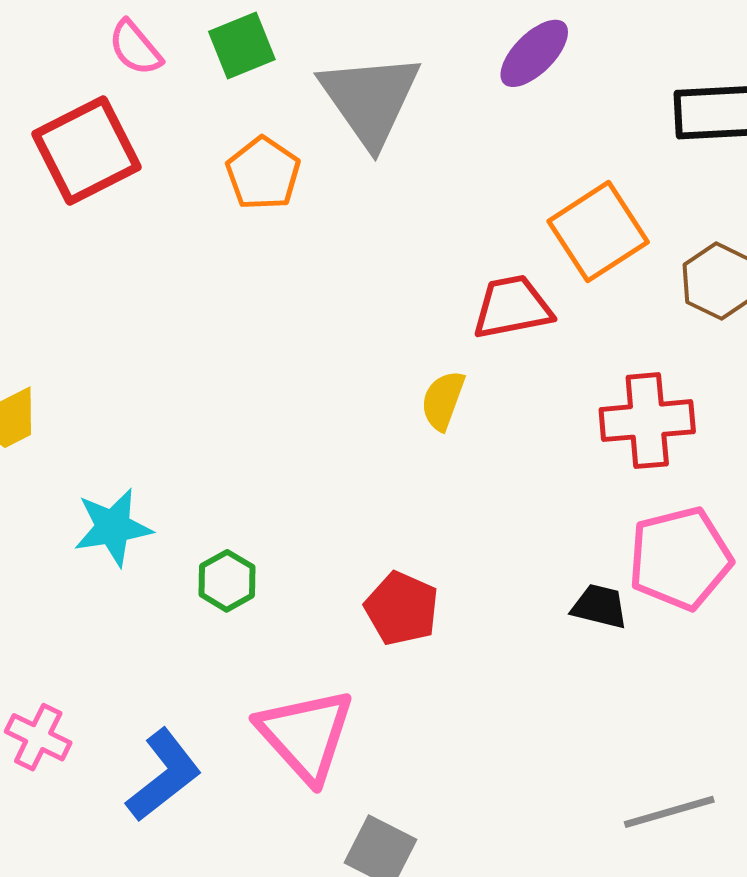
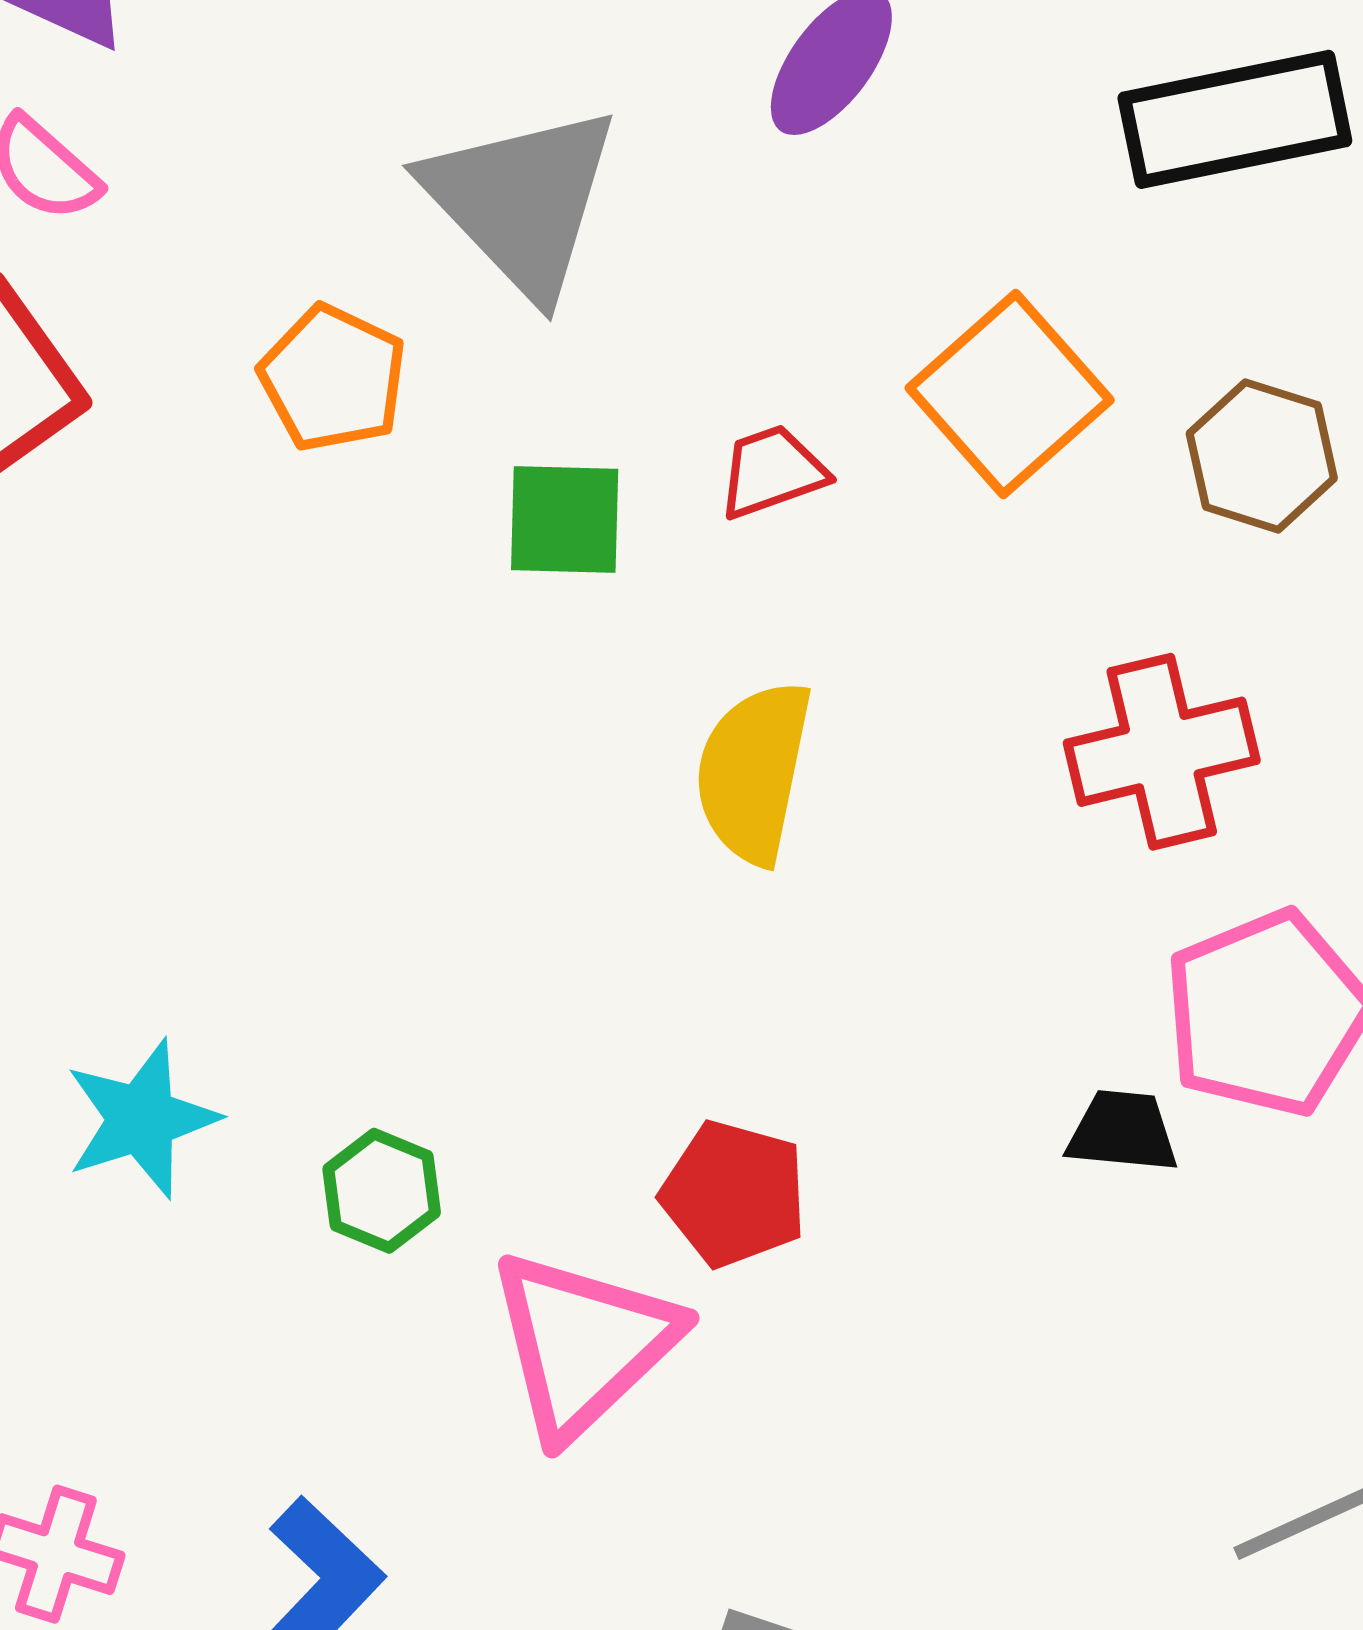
green square: (242, 46) -> (565, 520), moved, turned 32
red trapezoid: (512, 307) -> (772, 472), moved, size x0.7
yellow semicircle: (443, 400) -> (753, 772), size x1.5
pink triangle: (306, 735) -> (583, 1344), moved, turned 37

